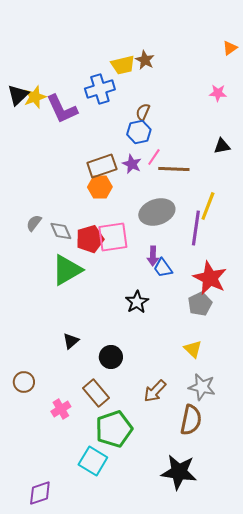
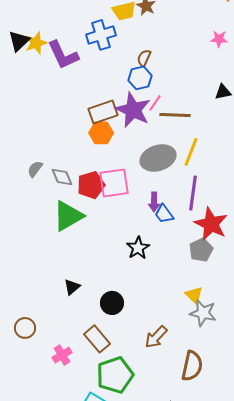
purple star: (132, 164) -> (133, 110), size x1.8
yellow line: (208, 206) -> (191, 152), moved
purple line: (196, 228) -> (193, 193), moved
gray star: (202, 387) -> (203, 313), moved

